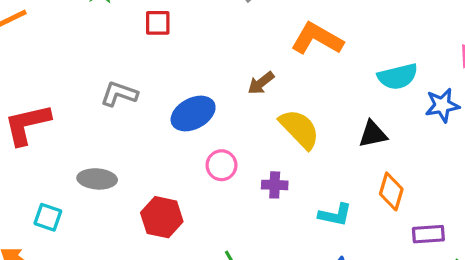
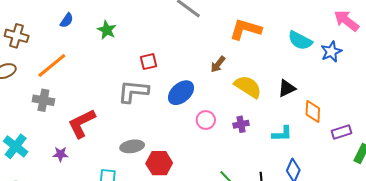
red square: (158, 23) -> (148, 62), moved
cyan semicircle: (398, 76) -> (300, 41), turned 55
gray L-shape: (119, 94) -> (133, 91), size x1.4
black triangle: (373, 134) -> (287, 88), moved
red hexagon: (162, 217) -> (159, 163), moved

